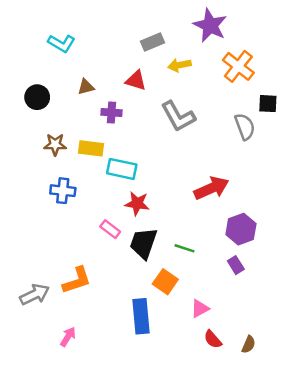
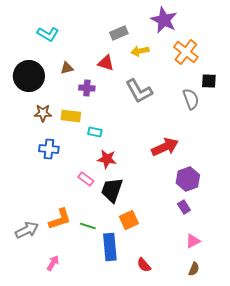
black circle: (37, 97) -> (29, 76), size x1.6
cyan rectangle: (122, 169) -> (95, 132), size x0.6
green line: (185, 248) -> (88, 226), moved
orange square: (165, 282) -> (129, 220), turned 30
pink triangle: (200, 309) -> (193, 241), moved
red semicircle: (213, 339) -> (144, 265), moved

